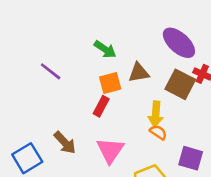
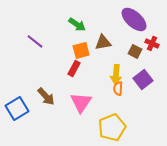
brown square: (180, 84) -> (135, 51), size x0.6
orange semicircle: (158, 132) -> (118, 88), turned -120
purple square: (191, 158) -> (143, 79), moved, turned 36

